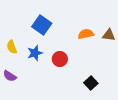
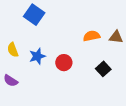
blue square: (42, 25) -> (34, 15), moved
black square: (91, 83) -> (103, 69), moved

